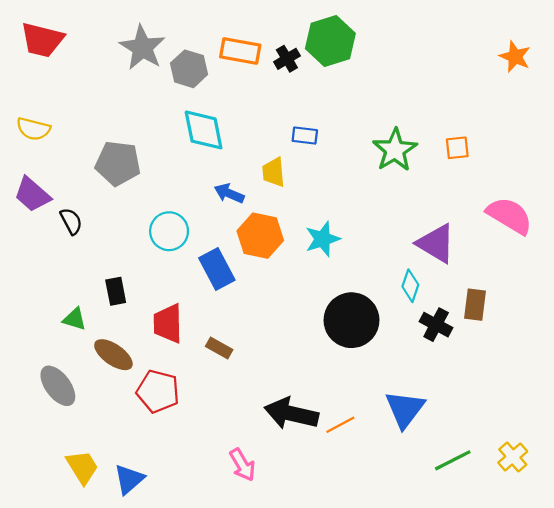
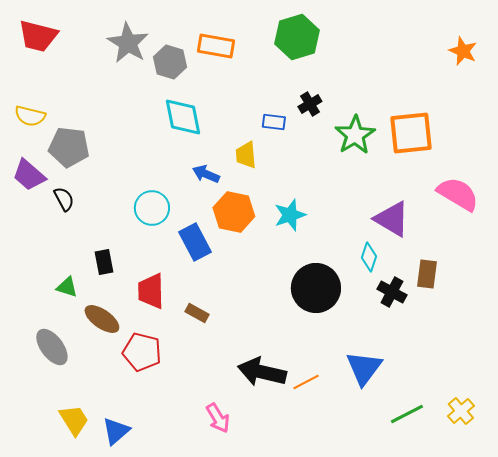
black cross: (287, 59) -> (310, 104), moved
orange square: (457, 148) -> (411, 133), size x2.0
gray pentagon: (118, 163) -> (69, 147), moved

